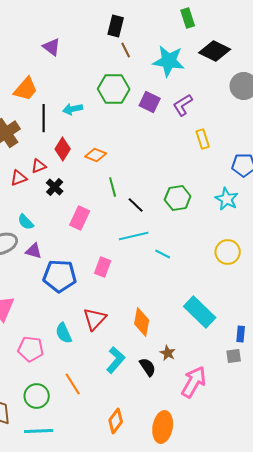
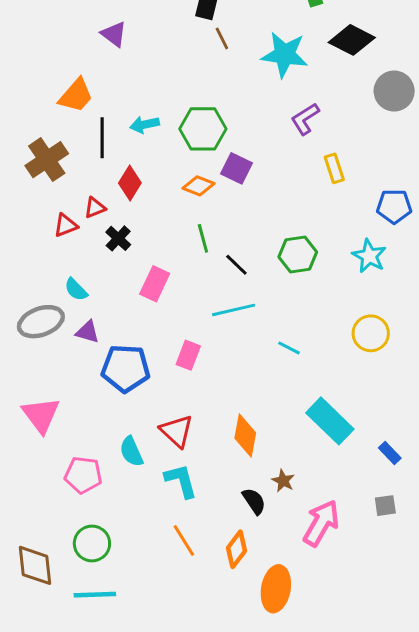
green hexagon: (114, 89) -> (203, 129), moved
purple square: (150, 102) -> (236, 168), moved
orange diamond: (96, 155) -> (199, 186), moved
cyan line: (163, 254) -> (289, 348), moved
red triangle: (95, 319) -> (177, 431), turned -30
blue rectangle: (241, 334) -> (390, 453), turned -49
gray square: (234, 356) -> (385, 506), moved
cyan L-shape: (116, 360) -> (181, 481), moved, turned -56
orange line: (73, 384) -> (184, 541), moved
orange diamond: (116, 421) -> (236, 549), moved

